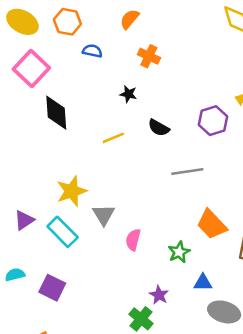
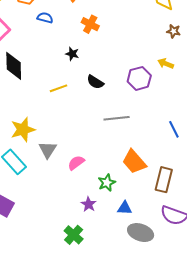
pink semicircle: (133, 240) -> (76, 163), moved, turned 36
purple star: (159, 295) -> (89, 204), moved

